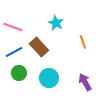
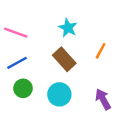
orange line: (83, 42) -> (101, 51), turned 48
brown rectangle: (39, 47) -> (64, 59), moved

